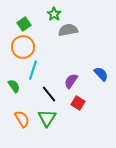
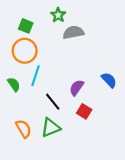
green square: (24, 24) -> (26, 26), turned -32
green semicircle: (14, 86) -> (14, 84), moved
green triangle: (47, 118) -> (51, 128), turned 36

